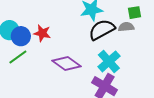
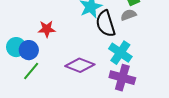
black semicircle: (102, 30) -> (106, 24), turned -64
red star: (42, 33) -> (47, 29), moved

